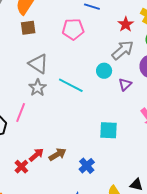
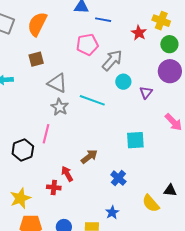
brown square: (28, 28) -> (36, 59), moved
gray arrow: (123, 50) -> (112, 60), moved
brown arrow: (57, 154) -> (89, 157), moved
red arrow: (36, 155) -> (67, 174), turned -70
red cross: (21, 167) -> (54, 187), turned -32

